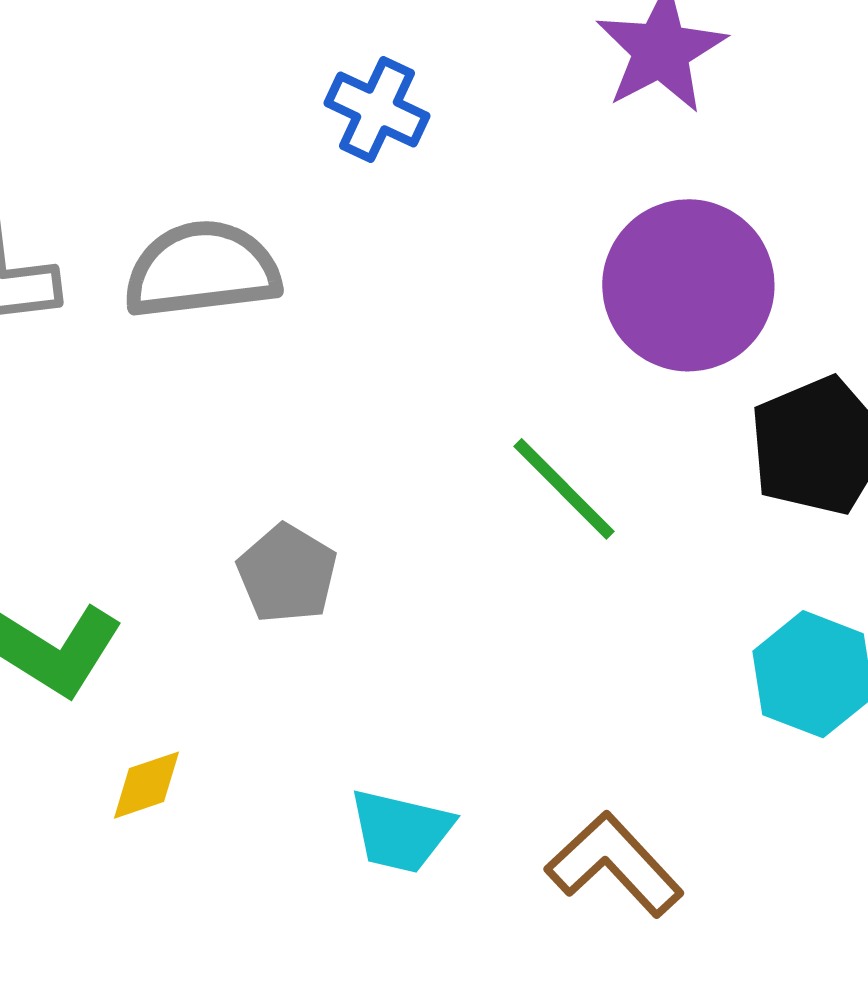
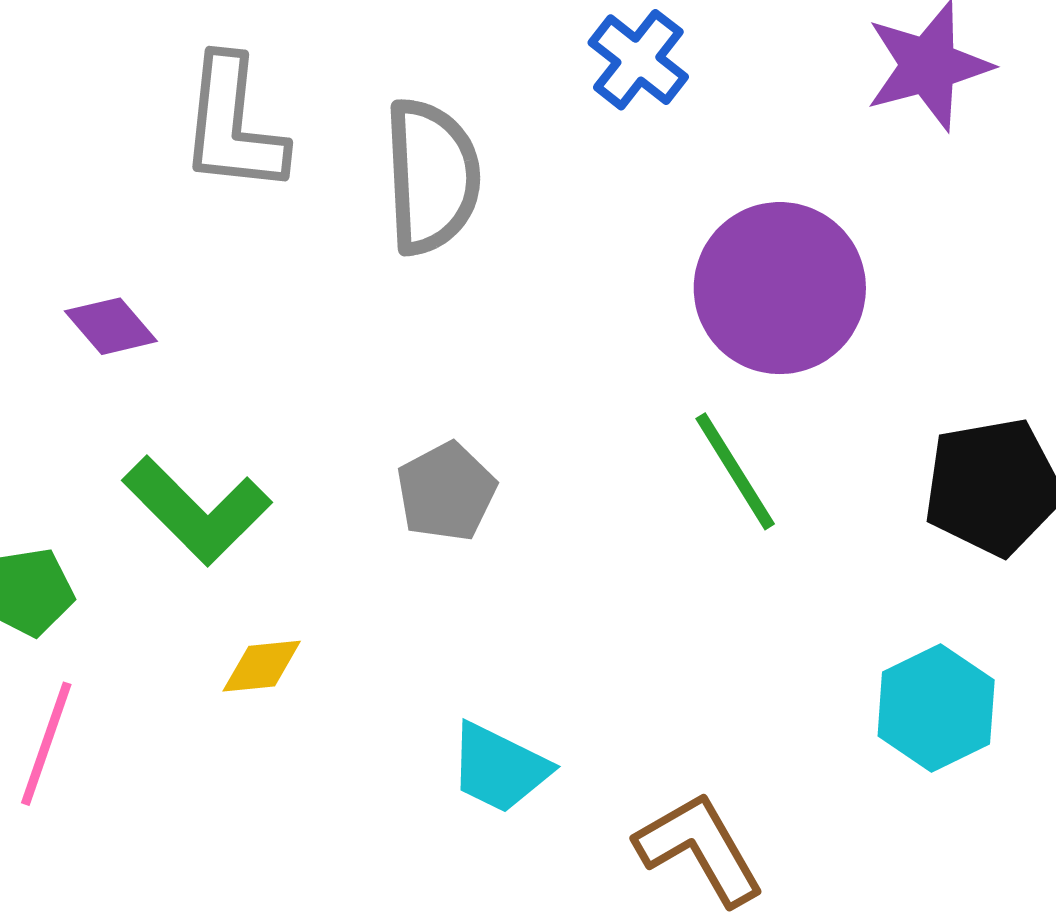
gray semicircle: (202, 270) -> (432, 176), turned 81
purple circle: (688, 285) -> (780, 288), moved

